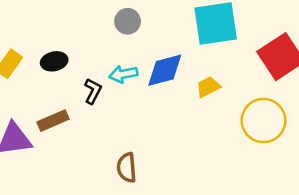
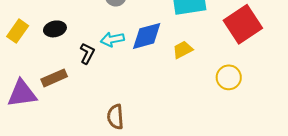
yellow circle: (263, 121) -> (229, 77), size x0.7

